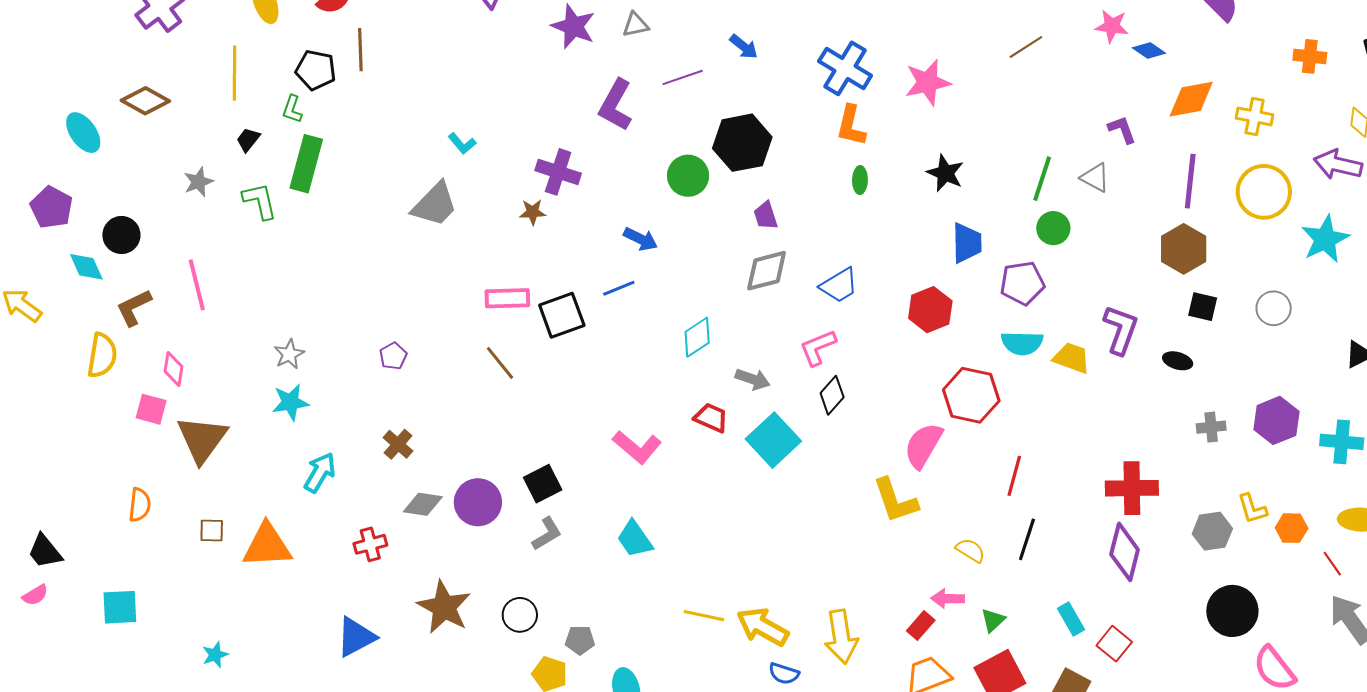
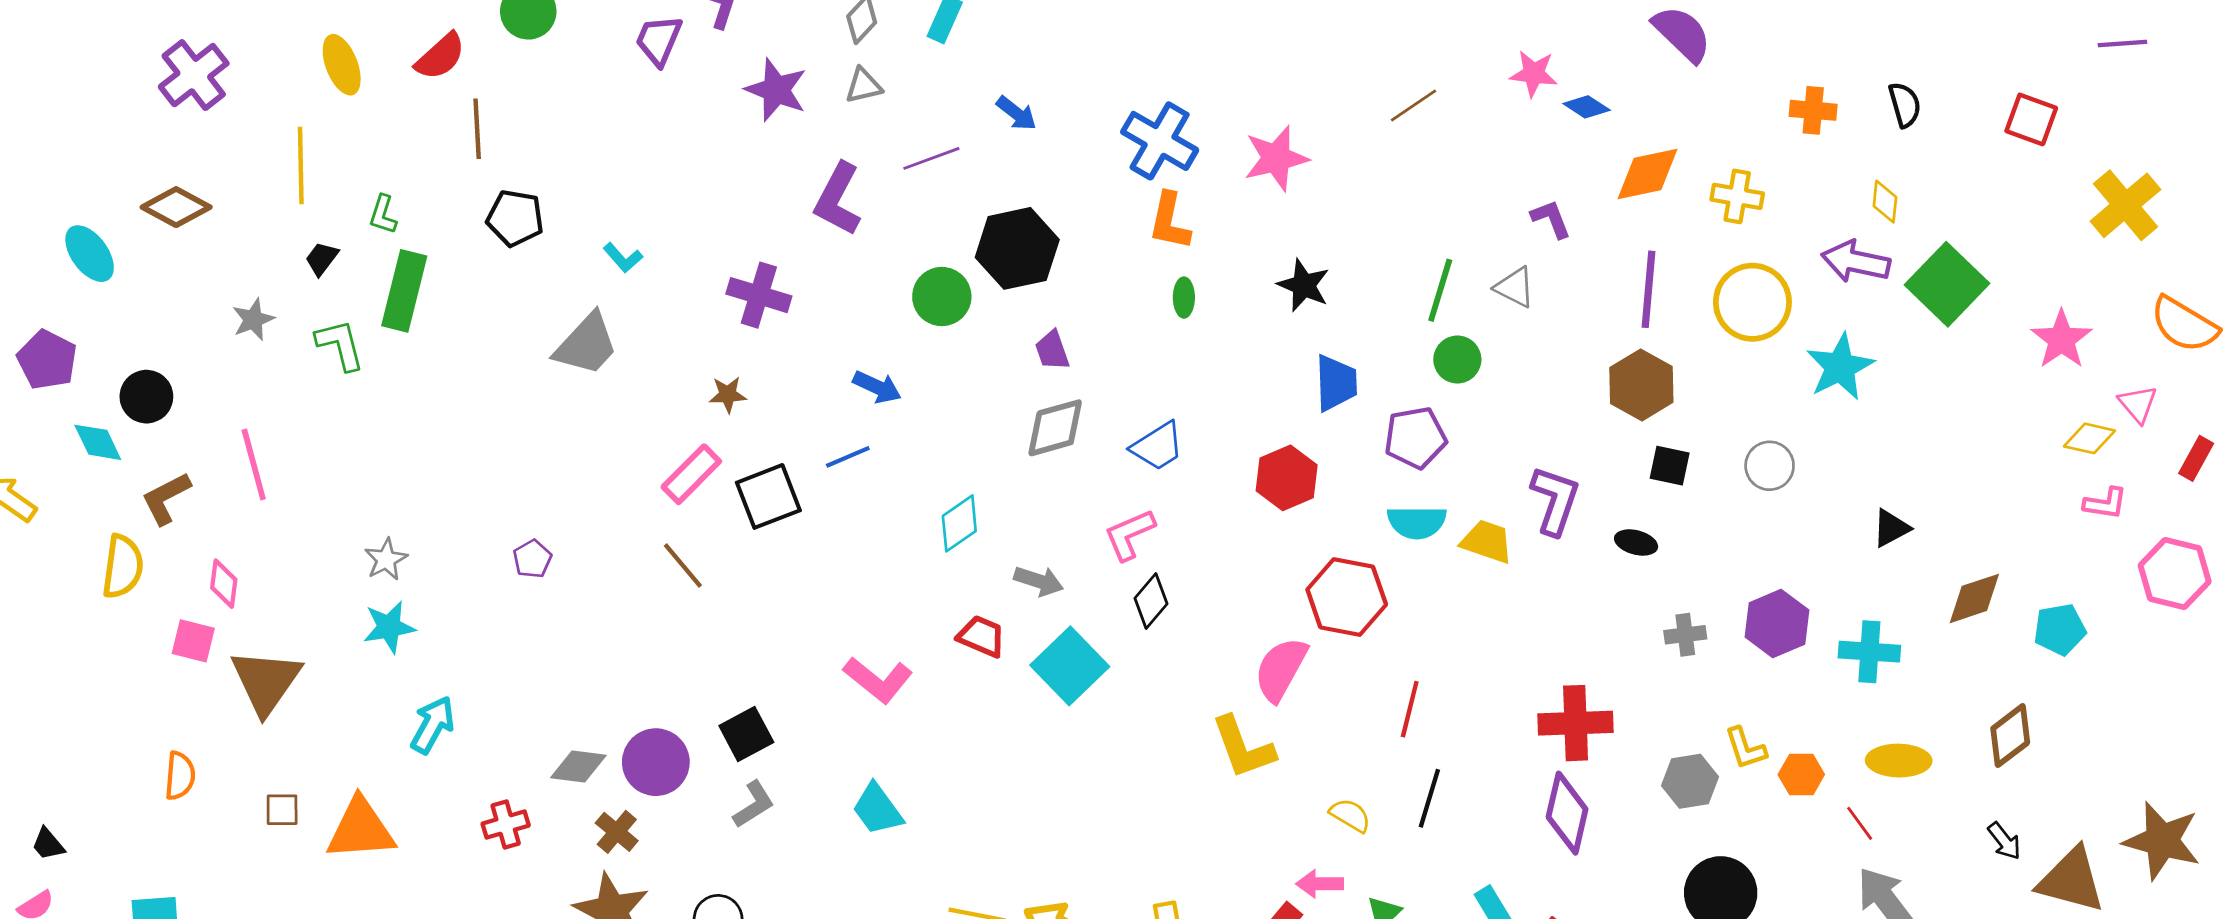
black pentagon: (316, 70) -> (515, 218), moved
brown star: (533, 212) -> (728, 394), moved
pink rectangle: (507, 298) -> (691, 474), turned -42
brown cross: (398, 444) -> (617, 832), moved
black trapezoid: (45, 551) -> (48, 844), size x0.7

